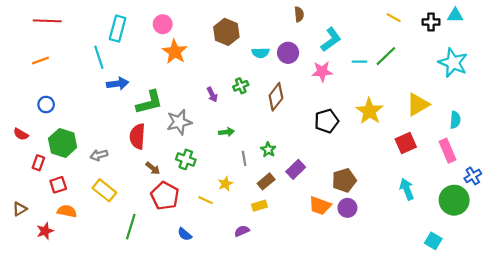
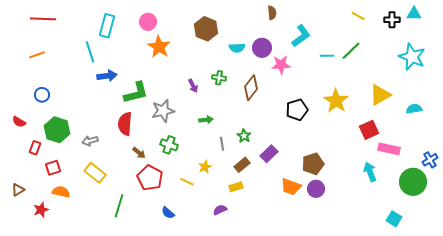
pink star: (322, 71) -> (281, 65), moved
green cross: (241, 86) -> (219, 78), turned 32
cyan semicircle: (455, 120) -> (414, 109), turned -105
pink rectangle: (448, 151) -> (389, 149), moved, turned -55

